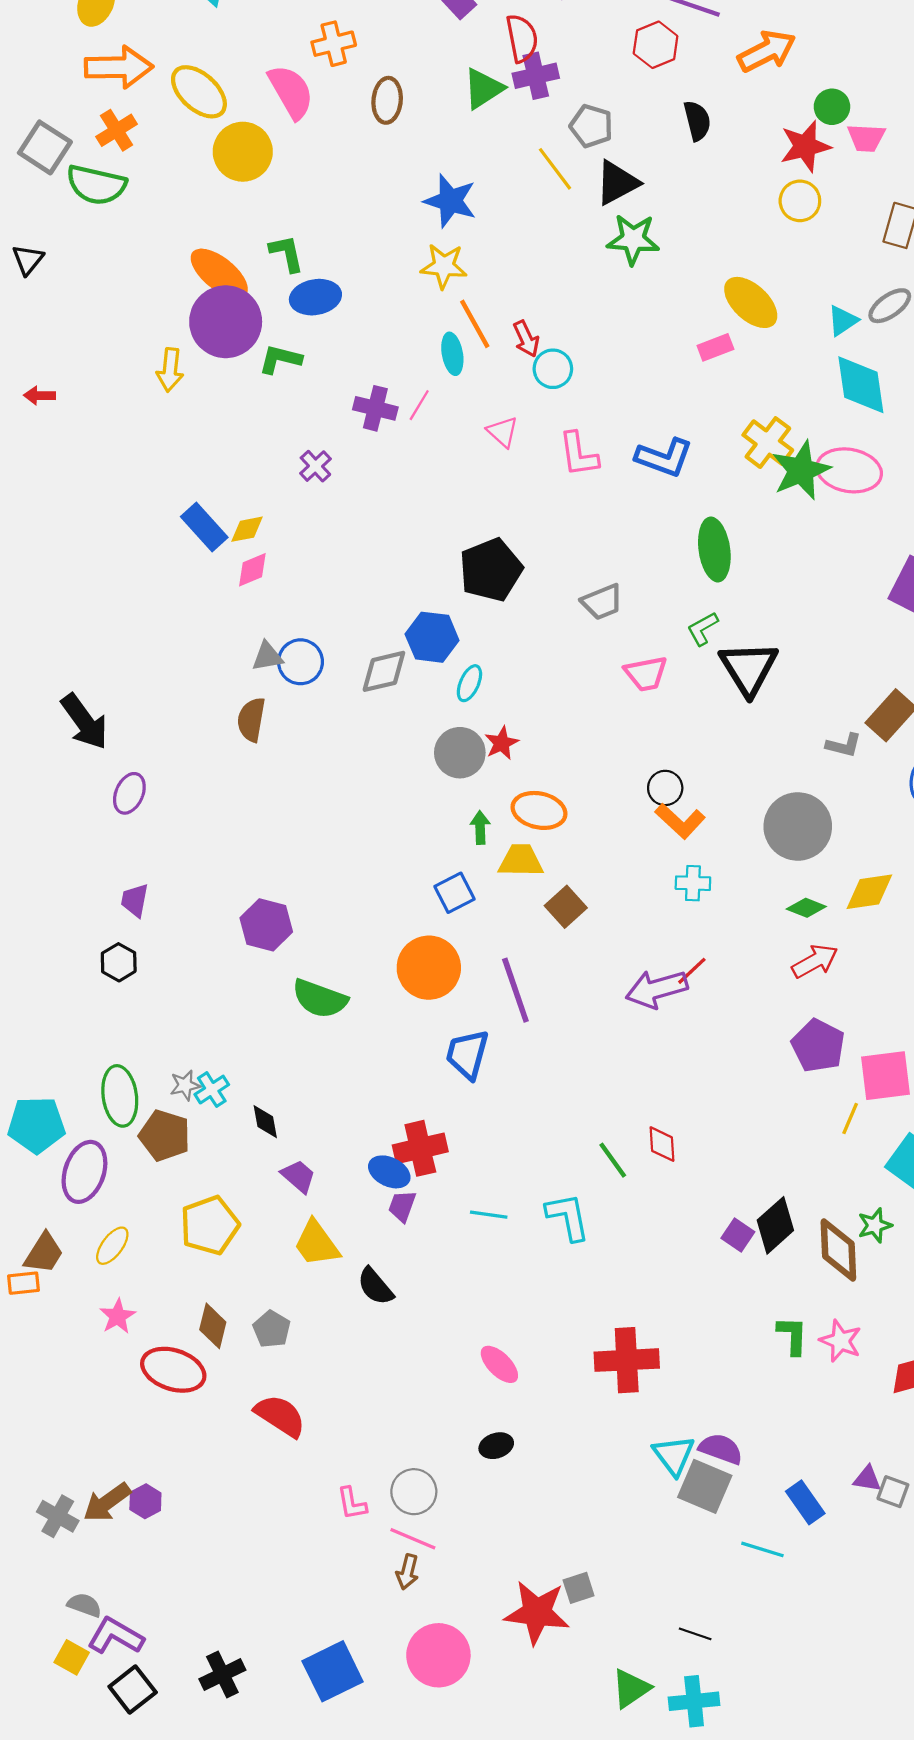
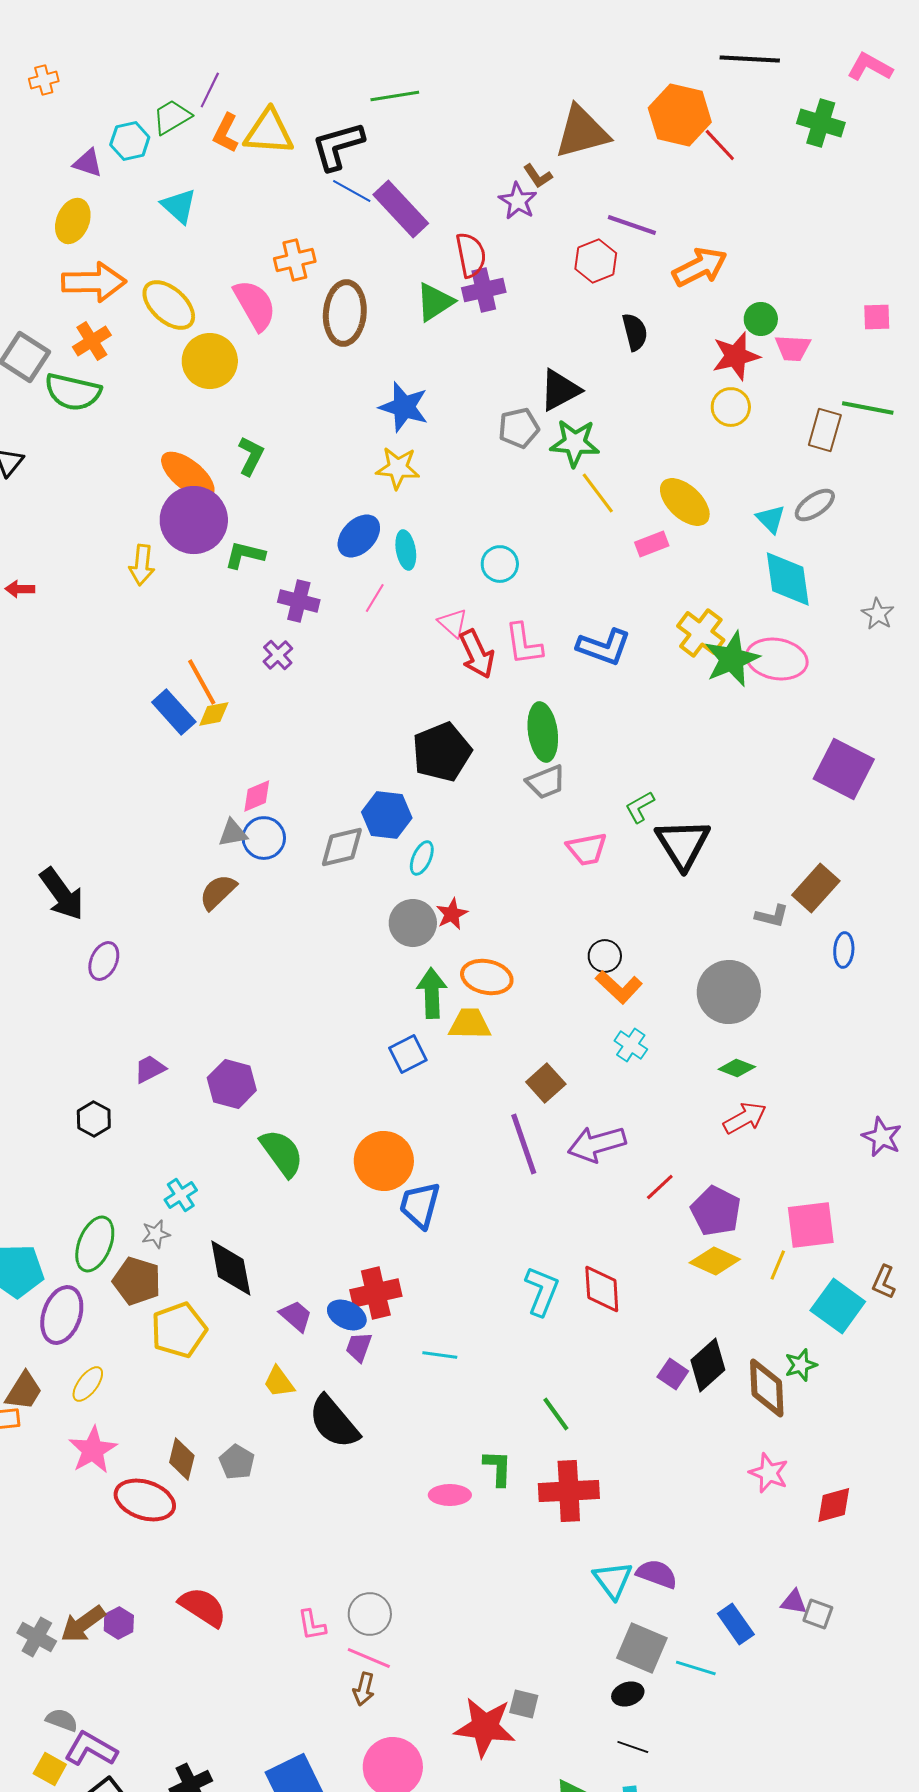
brown ellipse: (387, 100) -> (345, 313), size x1.5
gray pentagon: (591, 126) -> (519, 428), moved, turned -30
yellow line: (555, 169) -> (598, 493), moved
green L-shape: (287, 253) -> (251, 456), turned 39
blue ellipse: (315, 297) -> (359, 536), moved, turned -36
cyan triangle: (843, 321) -> (771, 519), turned -40
orange line: (475, 324) -> (202, 682), moved
red arrow: (526, 339) -> (477, 654), moved, size x1.4
purple cross: (375, 408) -> (299, 601), moved
green ellipse: (714, 550) -> (543, 732), moved
pink diamond: (252, 570) -> (257, 796), moved
brown semicircle: (251, 720) -> (218, 892), turned 36
green arrow: (480, 828) -> (432, 993), size x1.6
cyan cross: (693, 883) -> (631, 1045), turned 32
yellow diamond: (869, 892) -> (715, 1261), moved, turned 33
purple trapezoid: (135, 900) -> (150, 1069), moved, turned 52
brown square: (566, 907) -> (546, 1083), moved
orange circle: (429, 968) -> (384, 1161), moved
red line: (692, 971) -> (660, 1187), moved
purple line: (515, 990) -> (524, 1144), moved
green semicircle: (320, 999) -> (282, 1153), turned -146
purple pentagon: (818, 1046) -> (716, 1211), moved
cyan cross: (212, 1090) -> (181, 1195), moved
green ellipse: (120, 1096) -> (95, 1244), turned 30
black diamond: (265, 1122) -> (231, 1268), size x1.8
red diamond: (662, 1144) -> (602, 1289), size x1.4
green line: (613, 1160) -> (556, 1414), moved
purple trapezoid: (298, 1176) -> (296, 1316), moved
cyan L-shape: (568, 1217) -> (542, 1291), moved, turned 33
yellow pentagon: (210, 1225) -> (179, 1330), moved
yellow trapezoid: (317, 1244) -> (279, 1382), size x0.7
black semicircle: (375, 1286) -> (334, 1422), size x1.5
pink star: (118, 1316) -> (93, 1450), size x1.4
green L-shape: (792, 1336) -> (498, 1468), moved
pink ellipse: (499, 1364) -> (450, 1495), turned -45
red semicircle: (280, 1416) -> (203, 1607), moved
black ellipse: (496, 1446) -> (628, 1694), moved
gray square: (705, 1486) -> (642, 1648), moved
gray square: (579, 1588) -> (524, 1704), turned 32

